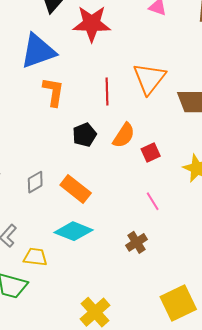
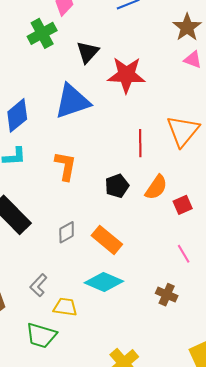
orange L-shape: (53, 92) -> (65, 166), moved
brown cross: (137, 242) -> (167, 295), turned -35

